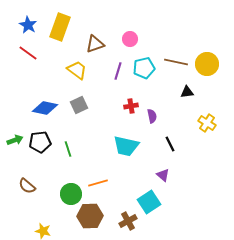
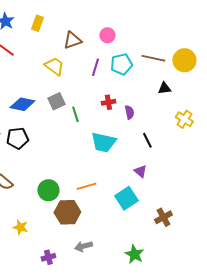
yellow rectangle: (60, 27) -> (37, 23), size x0.6
green line: (68, 149) -> (75, 114), moved
orange line: (98, 183) -> (86, 186), moved
brown cross: (128, 221) -> (163, 217), moved

